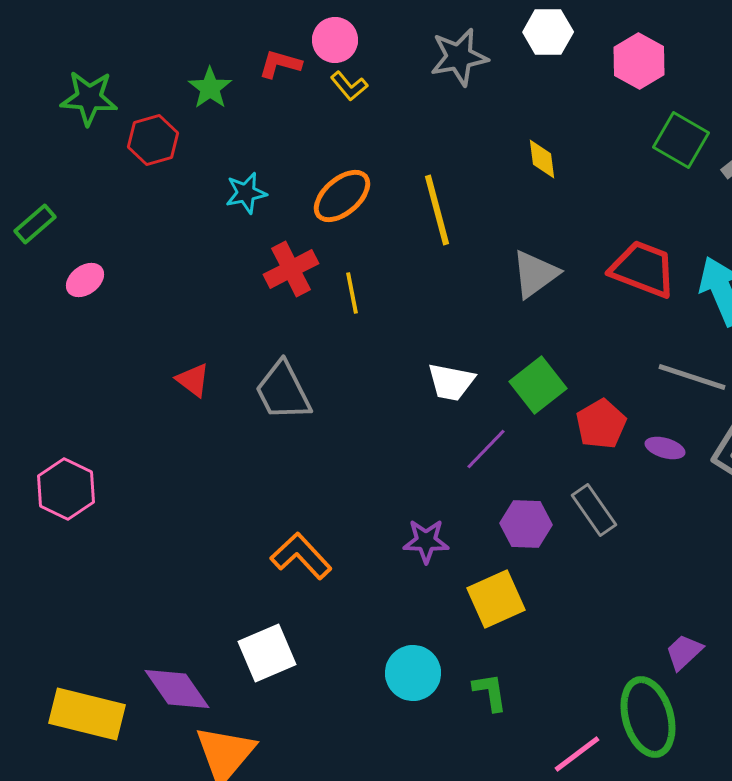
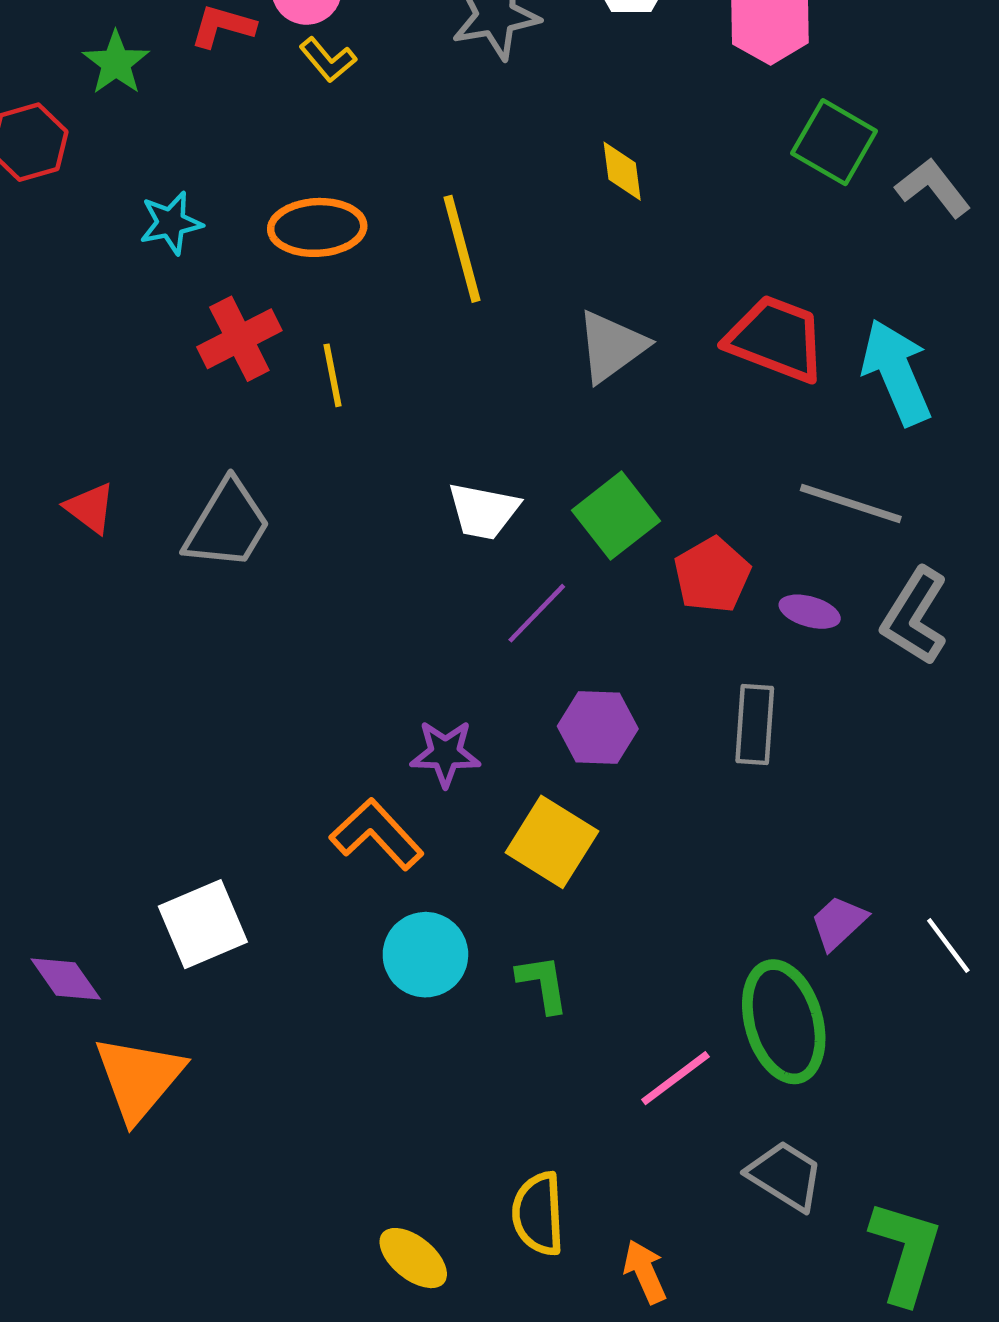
orange ellipse: (342, 196) -> (317, 227), turned 38
gray trapezoid: (283, 391) -> (227, 525), turned -122
gray rectangle: (594, 510) -> (755, 724), moved, turned 39
orange L-shape: (301, 556) -> (377, 834), moved
yellow square: (496, 599) -> (552, 842), turned -34
purple diamond: (177, 689) -> (66, 979), size x0.7

